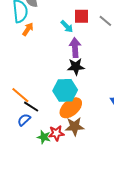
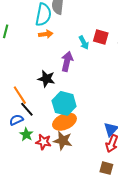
orange arrow: (28, 29) -> (46, 34), turned 32
purple arrow: (75, 48) -> (67, 61), moved
black star: (76, 67) -> (46, 79), moved
green star: (44, 137) -> (26, 134), moved

